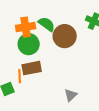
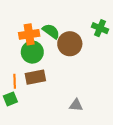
orange line: (20, 76) -> (15, 81), moved
gray triangle: (71, 95) -> (76, 105), turned 48

